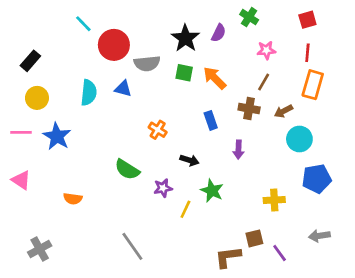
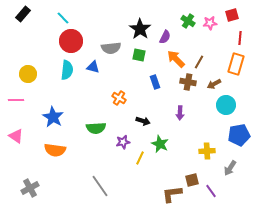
green cross: (249, 17) -> (188, 21), moved
purple semicircle: (219, 33) -> (165, 37), moved
red circle: (114, 45) -> (71, 41), moved
pink star: (266, 50) -> (210, 23), moved
red line: (307, 53) -> (240, 38), moved
black rectangle: (30, 61) -> (23, 14), moved
orange arrow: (215, 78) -> (176, 59), moved
blue rectangle: (211, 120) -> (155, 82), moved
blue star: (57, 136) -> (53, 117), moved
green semicircle: (127, 169) -> (96, 128), turned -36
orange semicircle: (73, 199) -> (55, 150), size x1.5
gray arrow: (319, 236) -> (230, 168), moved, turned -49

